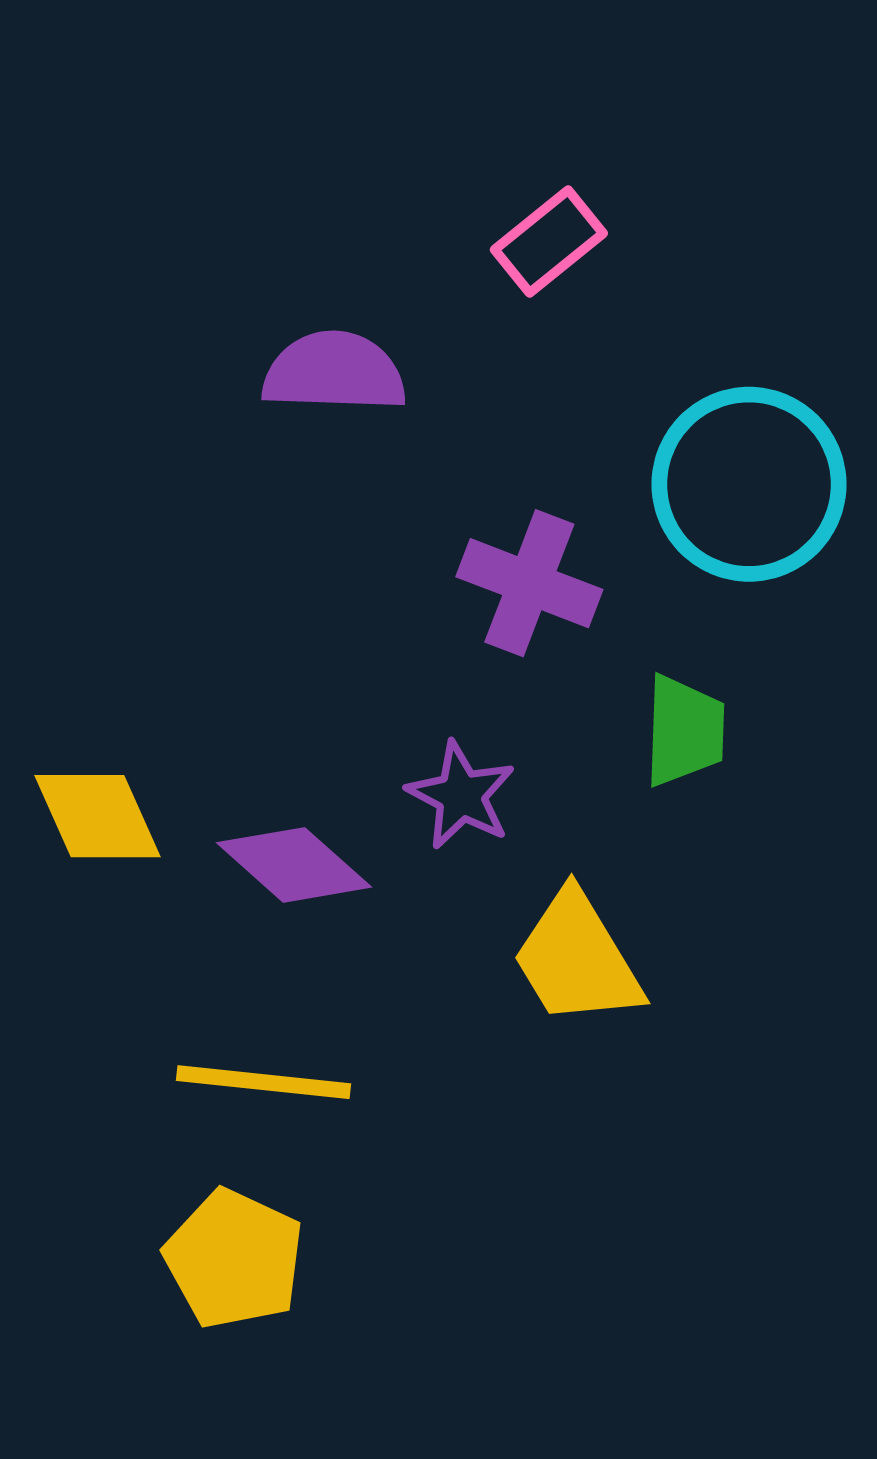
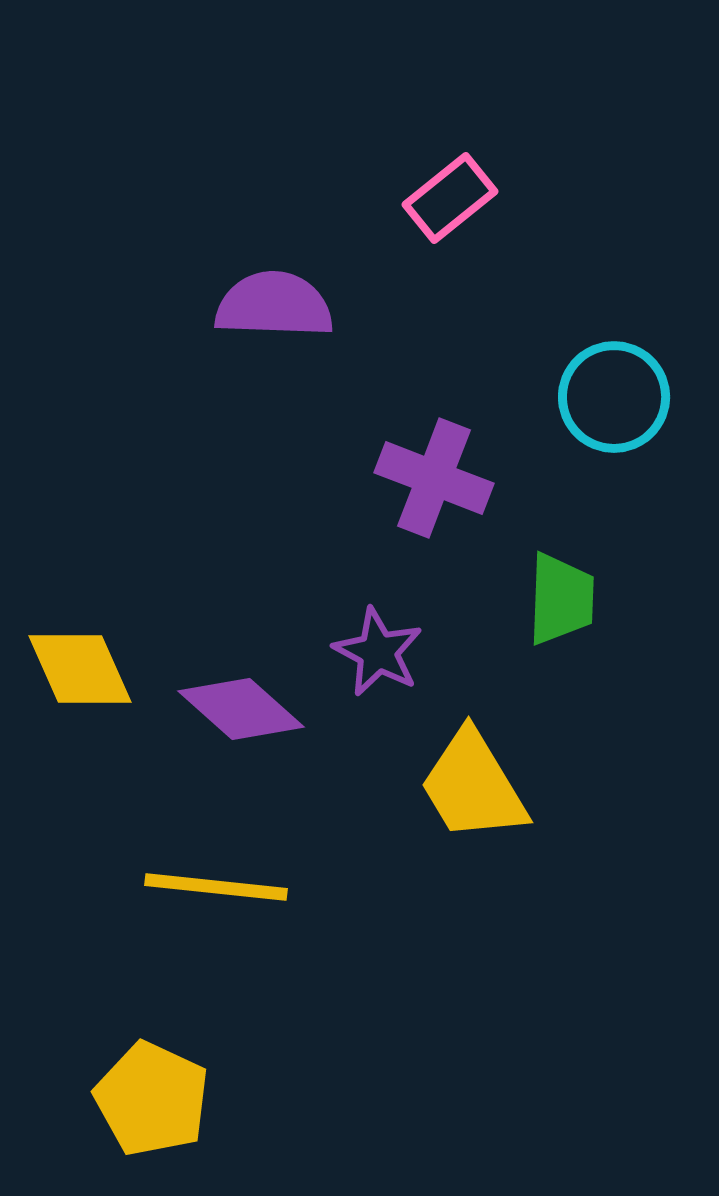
cyan circle: (749, 484) -> (614, 397), size x0.7
yellow pentagon: (234, 1259) -> (152, 1099), moved

